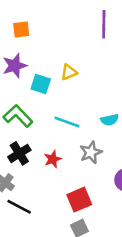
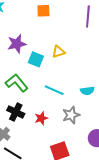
orange square: (21, 30) -> (43, 11), moved
black cross: (19, 153) -> (16, 112), turned -36

